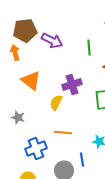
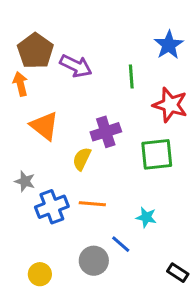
brown pentagon: (25, 30) -> (35, 51), turned -30
blue cross: (36, 148) -> (52, 207), moved
blue line: (82, 160) -> (121, 244), turned -40

